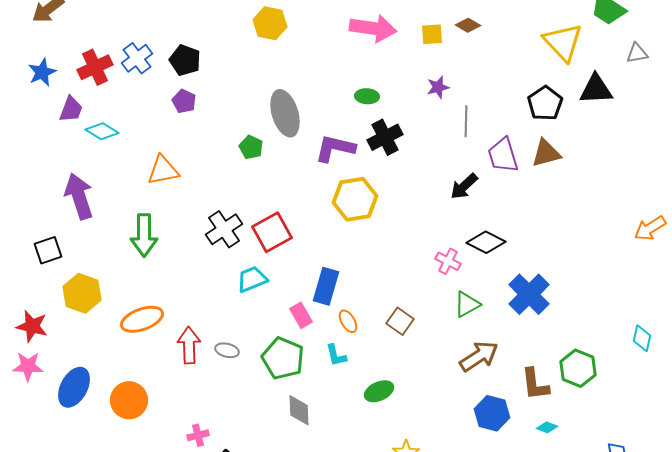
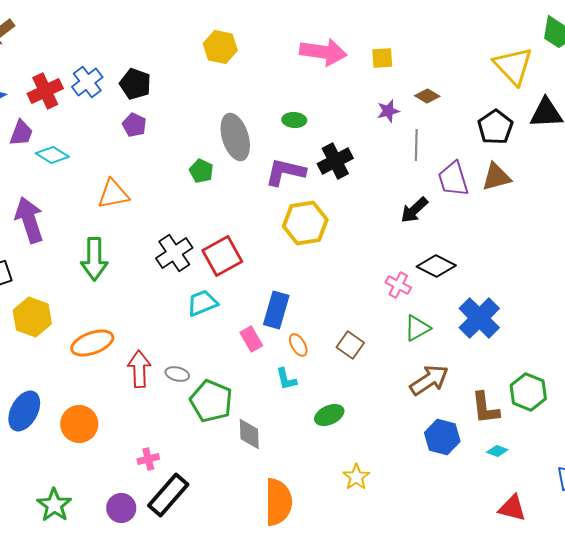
brown diamond: (468, 25) -> (427, 96), moved
green ellipse: (367, 96) -> (294, 120), moved
green pentagon: (283, 358) -> (211, 401), moved

